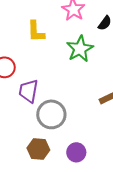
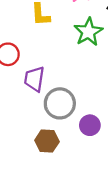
purple circle: (76, 152) -> (90, 125), moved

